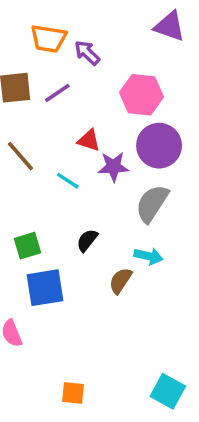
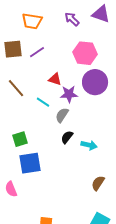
purple arrow: (87, 53) -> (72, 19), moved
gray semicircle: (152, 203) -> (62, 115), moved, size x0.7
black semicircle: (87, 240) -> (67, 137), moved
brown semicircle: (120, 281) -> (98, 183), moved

